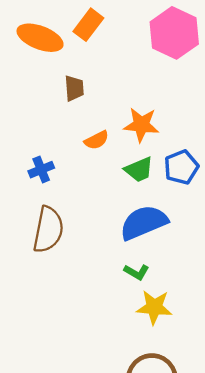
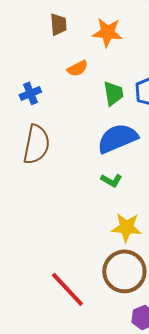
orange star: (141, 125) -> (107, 32), moved
green trapezoid: (139, 170) -> (113, 93), turned -76
yellow star: (154, 307) -> (126, 227), moved

